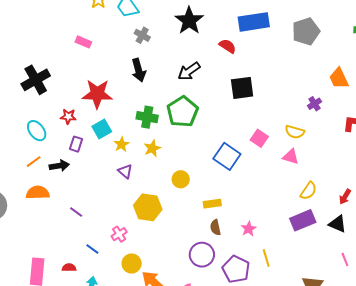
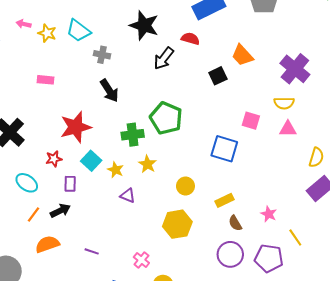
black arrow: (189, 71) -> (164, 58), moved
orange trapezoid: (339, 78) -> (242, 55), moved
black square: (242, 88) -> (218, 76), size x0.7
purple cross: (314, 104) -> (295, 69), size x2.0
yellow hexagon: (148, 207) -> (177, 224), moved

